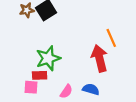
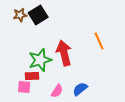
red arrow: (99, 58) -> (64, 53), moved
blue semicircle: (91, 89) -> (80, 89), turned -56

